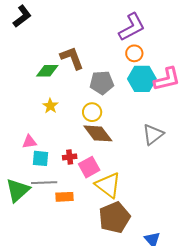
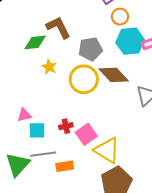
yellow star: (50, 106) -> (49, 67), moved
yellow circle: (92, 112) -> (84, 79), size x1.5
brown diamond: (98, 133) -> (114, 75), moved

